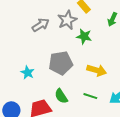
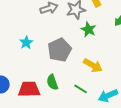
gray pentagon: (61, 63) -> (60, 50), turned -30
cyan star: (27, 73) -> (26, 42), moved

